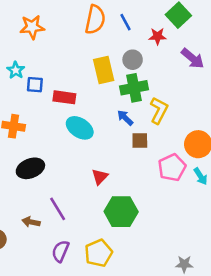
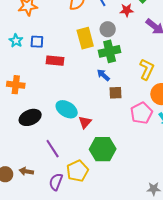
blue square: (35, 85) -> (37, 42), moved
yellow L-shape: (159, 110) -> (147, 69), moved
cyan ellipse: (80, 128) -> (67, 109), moved
brown arrow: (31, 222) -> (26, 171), moved
yellow pentagon: (99, 253) -> (77, 171), moved

